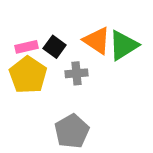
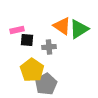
black square: (55, 47) -> (27, 40), moved, turned -32
yellow pentagon: (28, 75) -> (32, 70), moved

